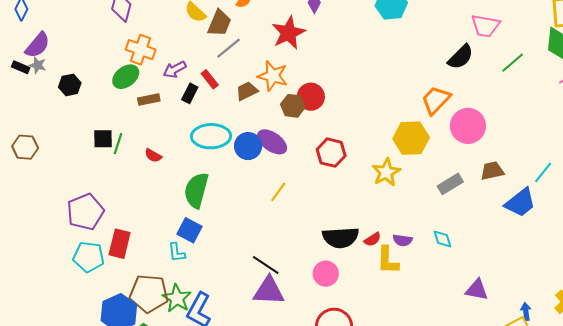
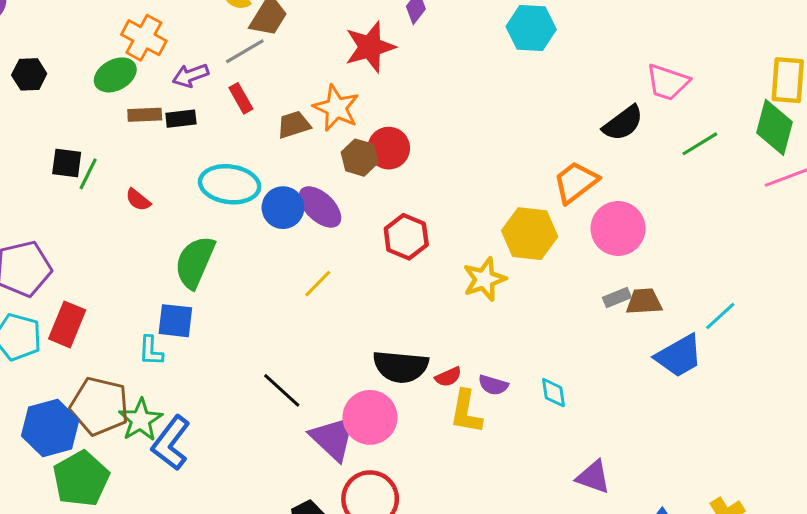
gray line: (229, 48) -> (245, 51), moved
black rectangle: (190, 93) -> (181, 119), moved, turned 48
gray rectangle: (450, 184) -> (617, 297), moved, size x0.7
blue square: (190, 230) -> (175, 321), turned -30
pink circle: (326, 274) -> (370, 417), size x1.4
purple triangle: (269, 291) -> (333, 438), moved, turned 32

